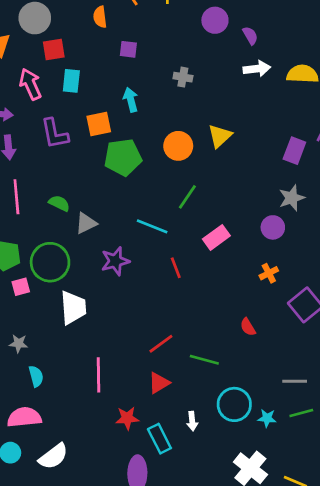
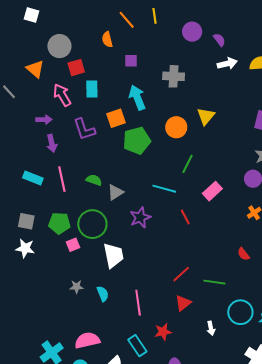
gray cross: (183, 77) -> (174, 76), size x1.5
cyan arrow: (131, 100) -> (137, 98), size x1.4
cyan semicircle: (36, 376) -> (103, 294), moved
cyan rectangle: (159, 439) -> (137, 346), moved

